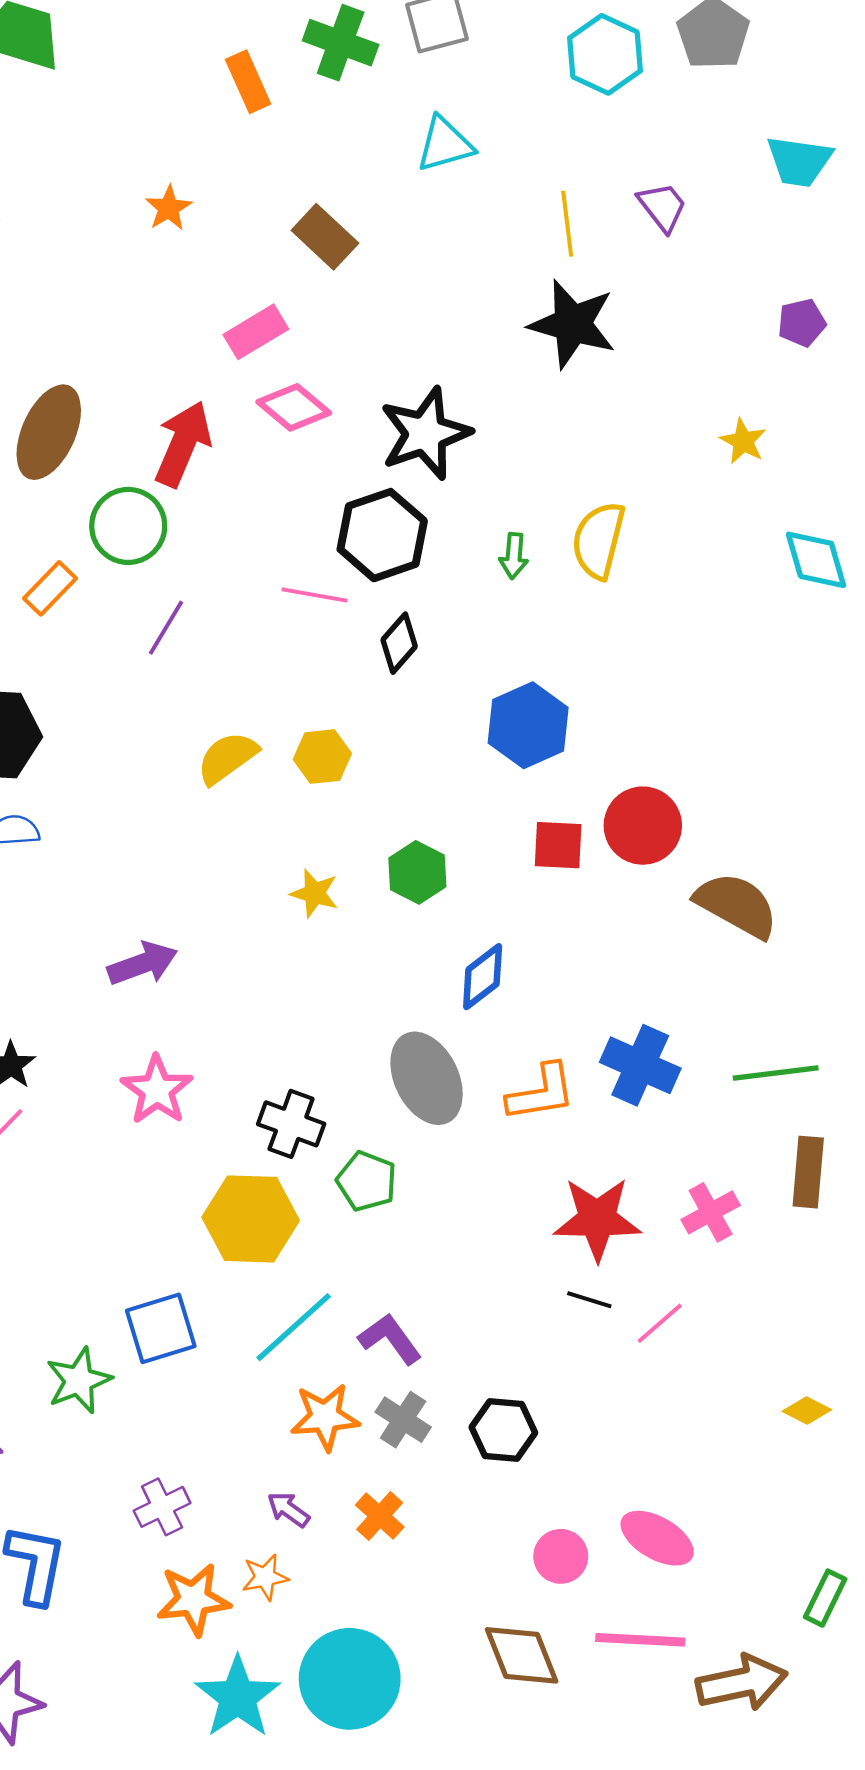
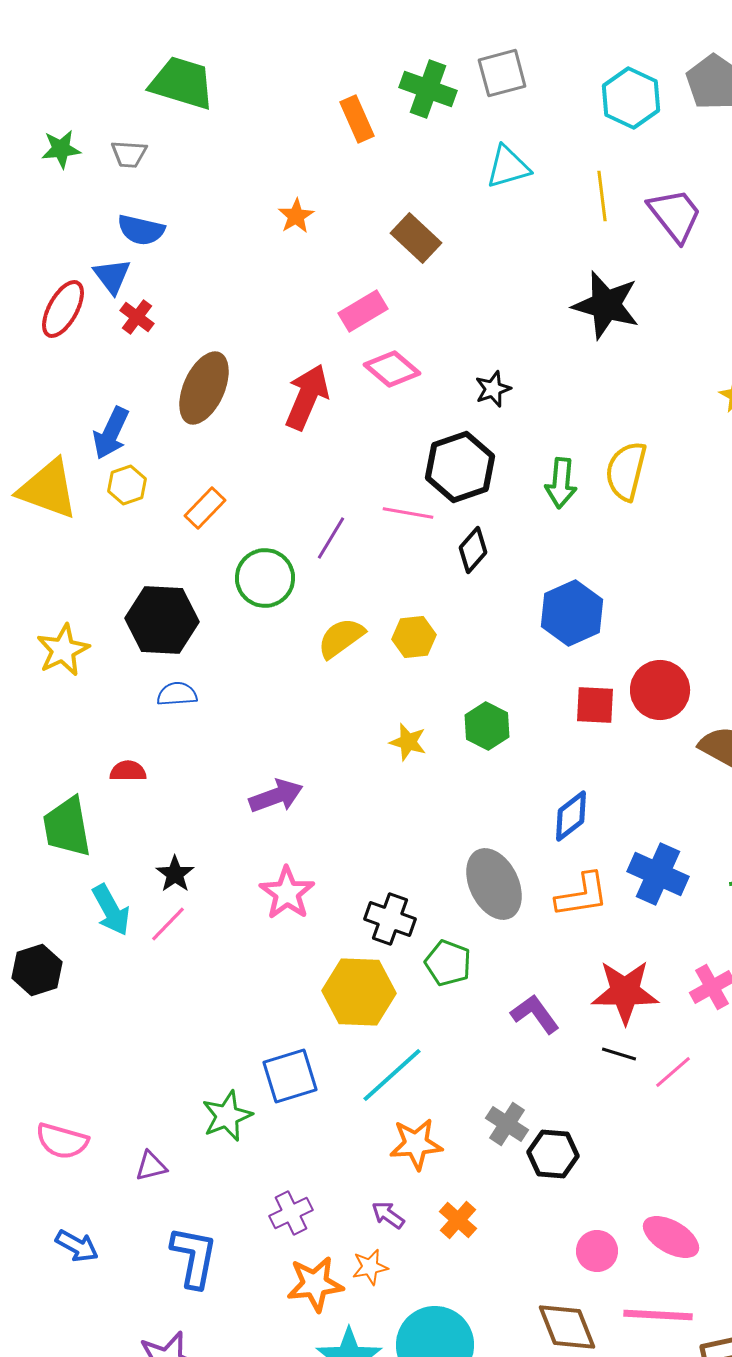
purple trapezoid: (662, 207) -> (675, 215), size x1.4
yellow line: (567, 224) -> (602, 196), moved
black star: (425, 433) -> (493, 389), size x0.5
green circle: (128, 526) -> (265, 578), moved
green arrow: (514, 556) -> (561, 483), size x1.4
purple line: (166, 628) -> (331, 538), moved
blue diamond: (483, 977) -> (571, 816), moved
purple L-shape: (390, 1339) -> (535, 1014), moved
gray cross: (403, 1420) -> (507, 1124), moved

